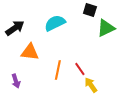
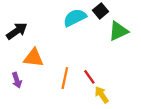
black square: (90, 10) -> (101, 11), turned 32
cyan semicircle: (55, 23) -> (75, 18), moved
purple arrow: (16, 81) -> (17, 80), moved

